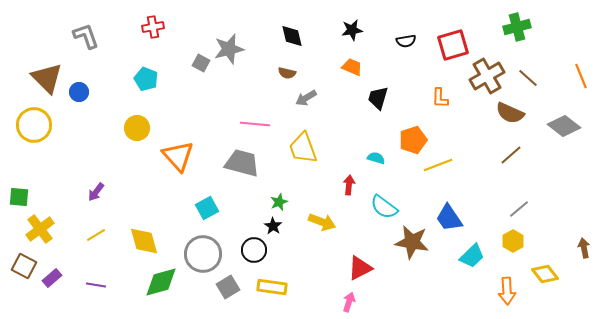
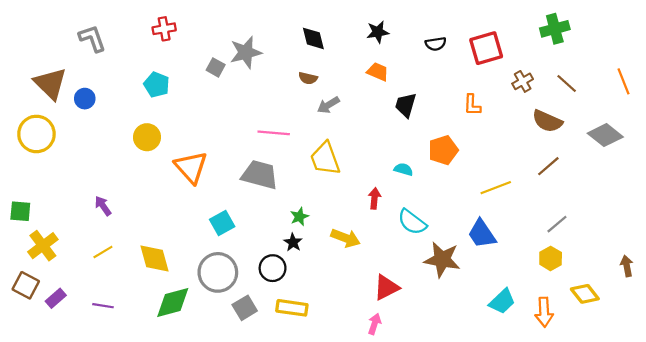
brown cross: (487, 76) -> (523, 81), size x0.6
yellow line: (438, 165) -> (496, 188), moved
purple arrow: (96, 192) -> (103, 206), turned 108
cyan trapezoid: (472, 256) -> (502, 301), moved

